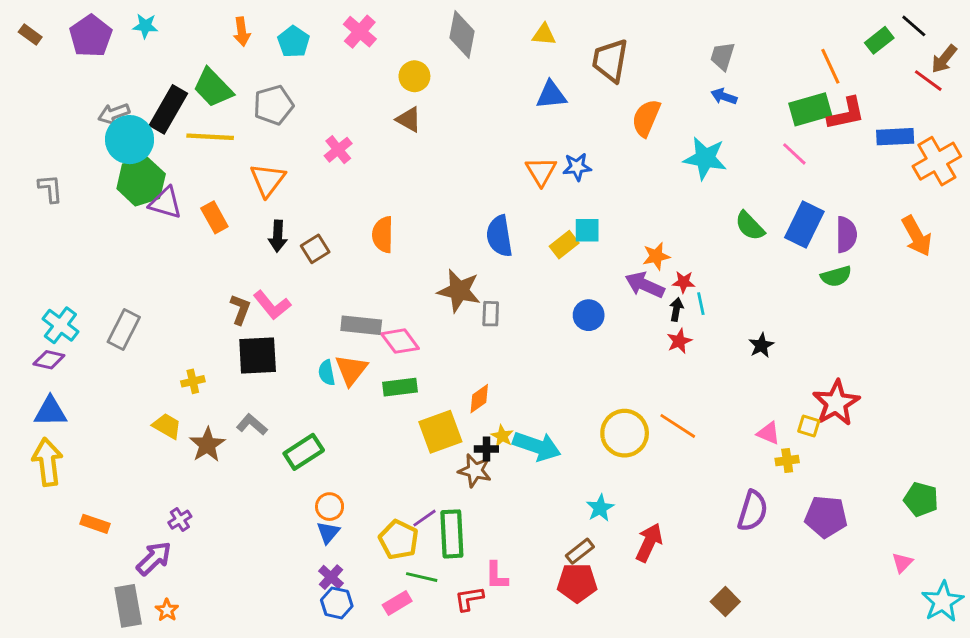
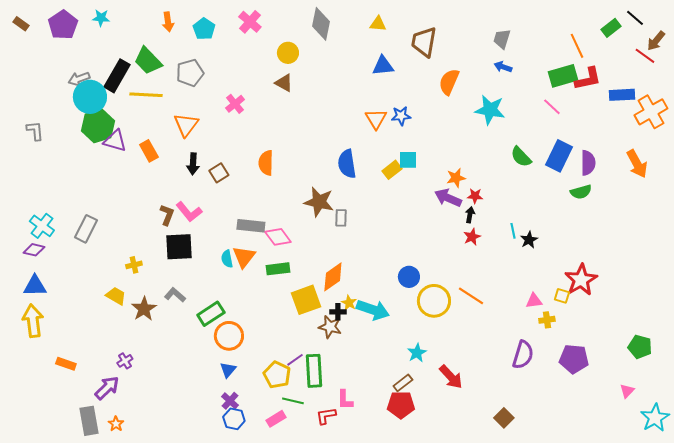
cyan line: (701, 304) -> (513, 231), moved
blue circle: (589, 315) -> (409, 277), moved
orange diamond: (479, 399) -> (333, 277), size x1.4
pink triangle: (768, 433) -> (534, 301), turned -30
orange circle: (330, 507) -> (229, 336), moved, size x1.5
red arrow: (649, 543) -> (451, 377), turned 112

